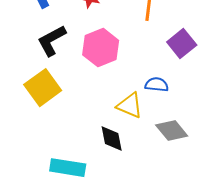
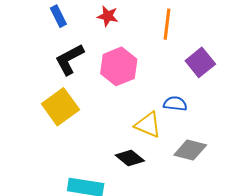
gray diamond: (172, 131) -> (190, 150), turned -36
black diamond: (112, 139) -> (130, 158), turned -40

